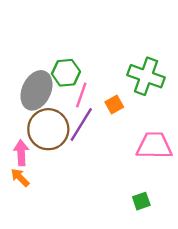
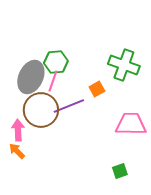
pink line: (81, 95) -> (53, 81), moved
purple line: (81, 125) -> (69, 106), turned 36

